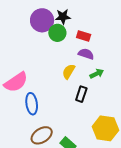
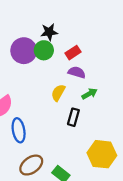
purple circle: (42, 20) -> (24, 51), moved
red rectangle: (84, 36) -> (73, 53), turned -48

